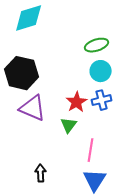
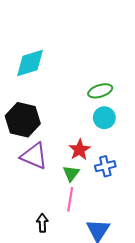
blue cross: (102, 100) -> (105, 166), moved
pink line: (91, 150) -> (70, 199), moved

